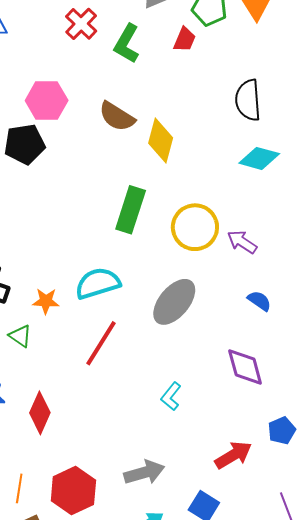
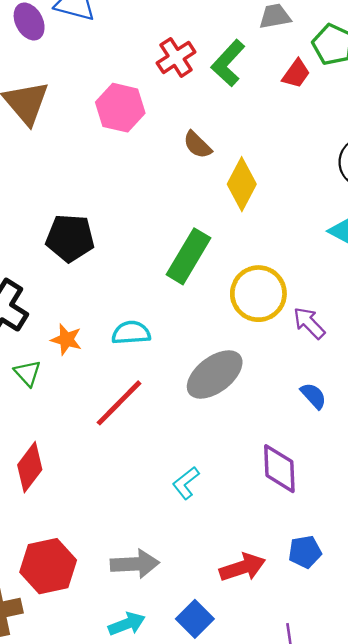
red cross: (81, 24) -> (176, 57), moved
brown semicircle: (117, 117) -> (197, 145), size x0.7
black pentagon: (25, 144) -> (70, 238), moved
cyan semicircle: (98, 283) -> (131, 333), size x0.7

